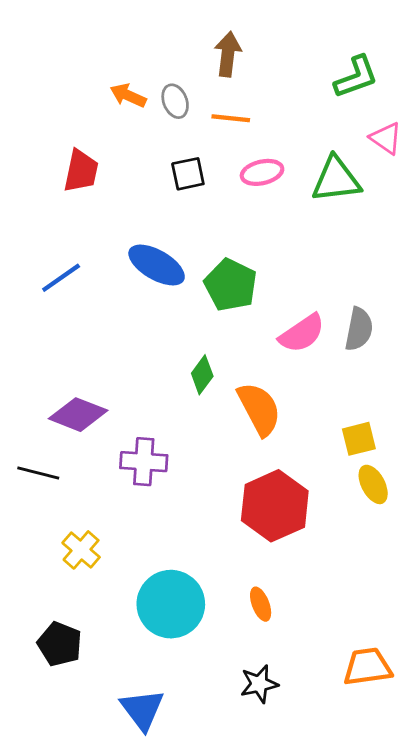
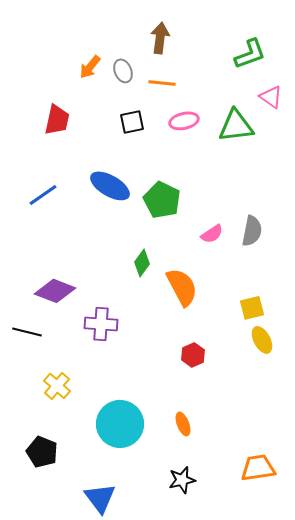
orange arrow: (128, 95) -> (90, 67), turned -75
pink semicircle: (302, 333) -> (212, 234), size x0.7
red hexagon: (275, 506) -> (193, 355), size x0.5

